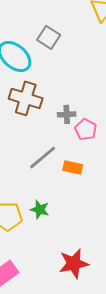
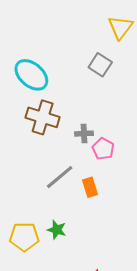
gray square: (49, 37) -> (100, 65), moved
orange rectangle: (73, 167) -> (90, 187), turned 60

